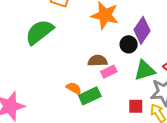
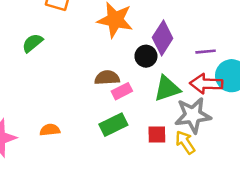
green semicircle: (39, 32) -> (32, 43), size x0.6
orange semicircle: (74, 88) -> (50, 130), moved, turned -35
green rectangle: (90, 96) -> (113, 125), moved

